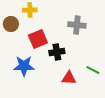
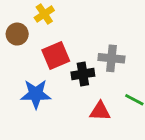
yellow cross: (30, 10) -> (44, 14), turned -32
gray cross: (77, 25) -> (111, 58), moved

